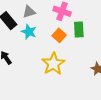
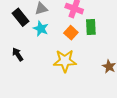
yellow star: (53, 64) -> (65, 61), turned 30

